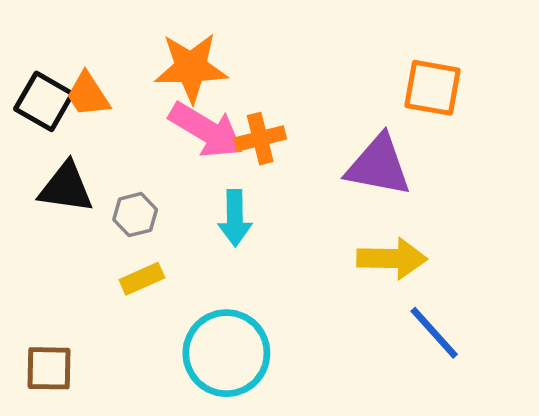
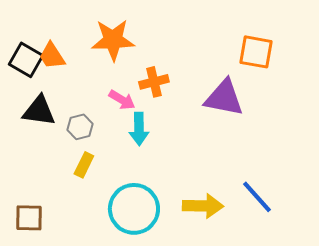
pink arrow: (206, 130) -> (122, 100), moved, size x0.6
yellow arrow: (392, 259) -> (203, 206), moved
yellow rectangle: (142, 279) -> (84, 165), turned -40

